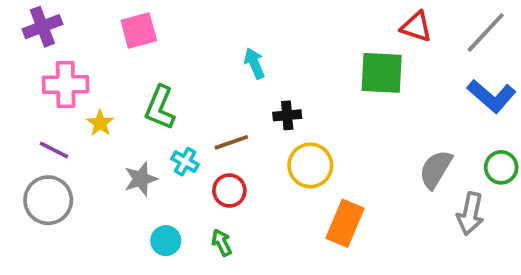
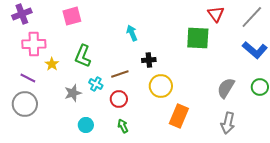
red triangle: (416, 27) -> (216, 14), turned 36
gray arrow: (470, 214) -> (228, 123), moved
green arrow: (222, 243) -> (123, 126), moved

